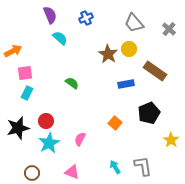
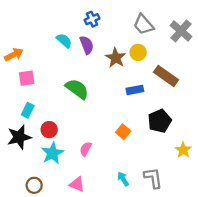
purple semicircle: (50, 15) -> (87, 45), moved
gray cross: (169, 29) -> (181, 31), size x1.5
green semicircle: (72, 83) -> (77, 89), size x1.6
cyan rectangle: (27, 93) -> (28, 110), moved

